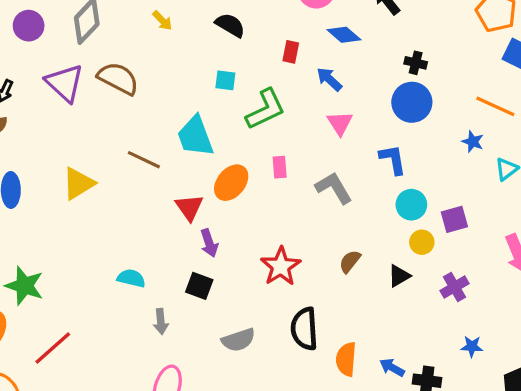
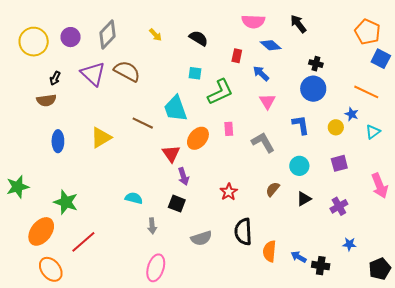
cyan circle: (411, 205) -> (299, 166), moved
yellow circle: (422, 242) -> (336, 127), moved
red star: (281, 266) -> (229, 192), size x0.7

